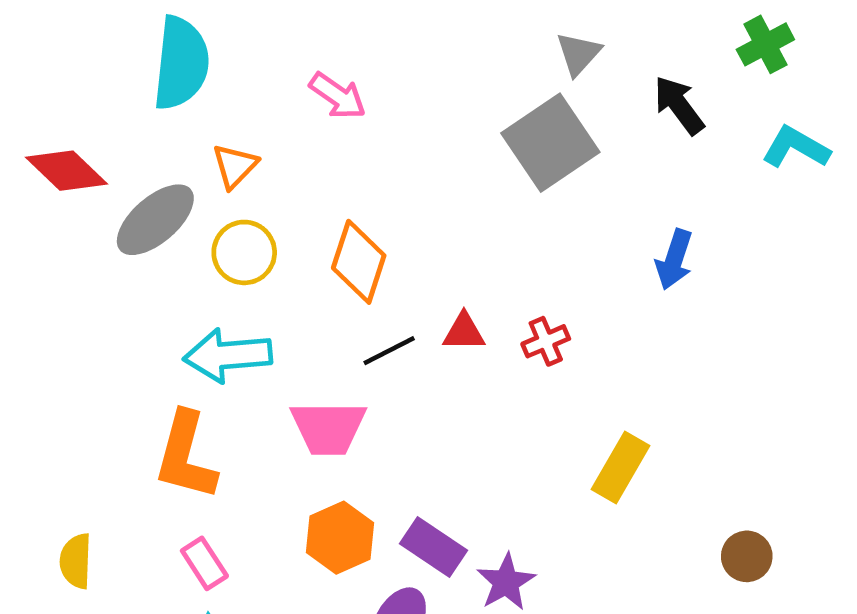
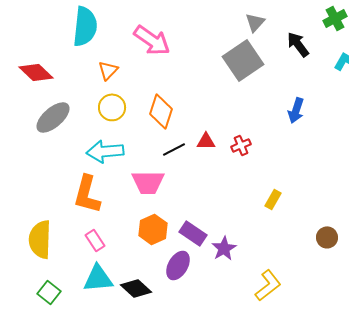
pink arrow: (338, 96) -> (152, 40), size x1.5
gray ellipse: (155, 220) -> (53, 117), moved
yellow rectangle: (621, 468) -> (273, 199), size x0.7
yellow semicircle: (76, 561) -> (40, 239), size x1.6

